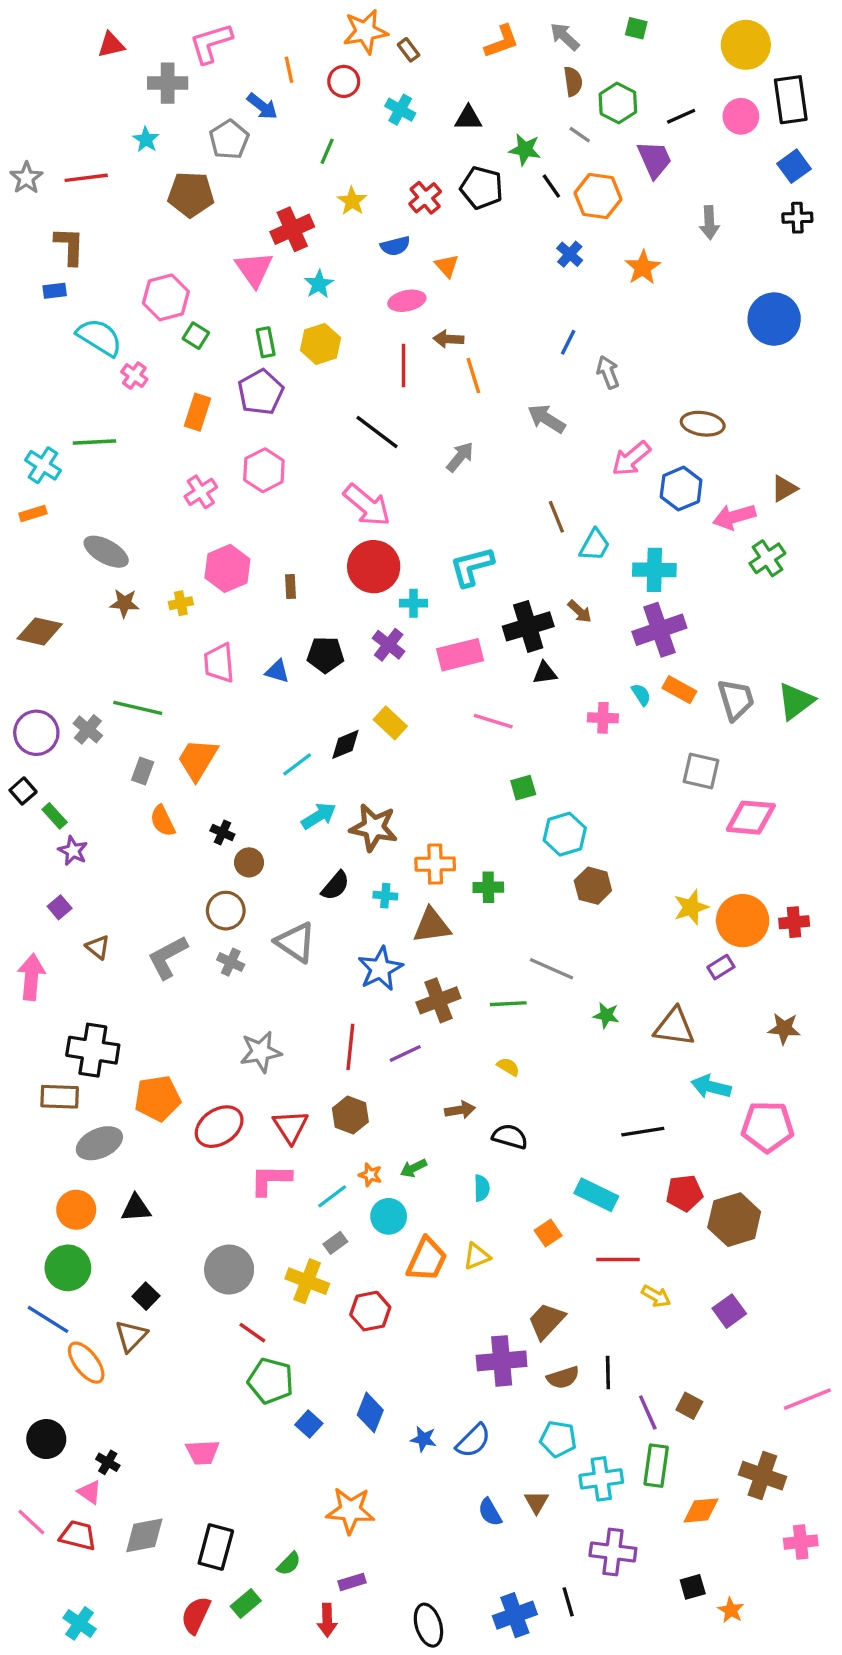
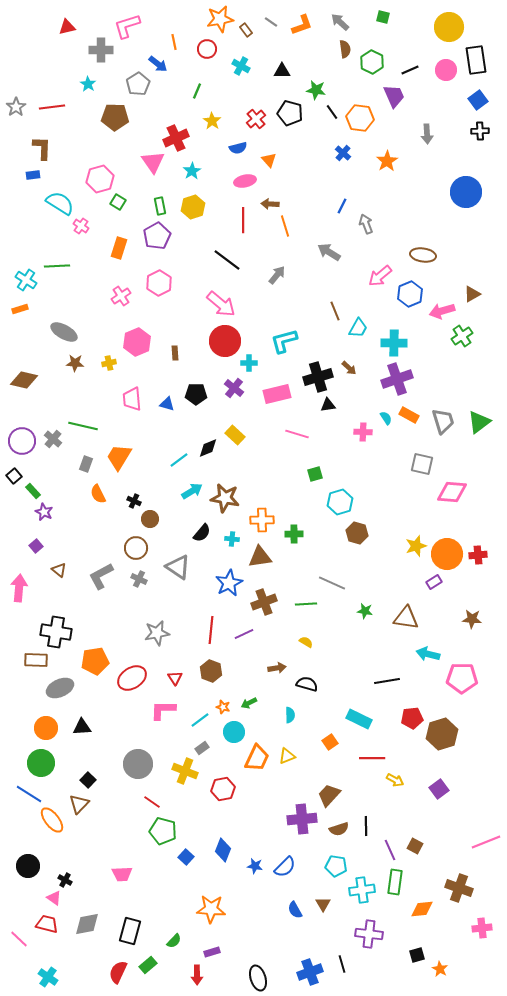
gray line: (580, 135) -> (271, 22), moved
red triangle: (291, 1127) -> (175, 678), size x0.7
pink line: (31, 1522) -> (19, 939), moved

